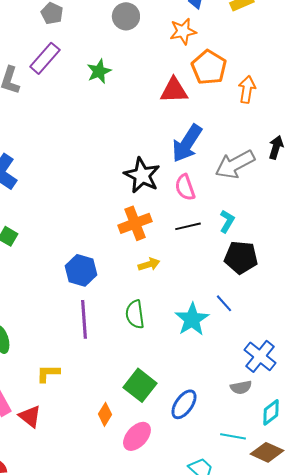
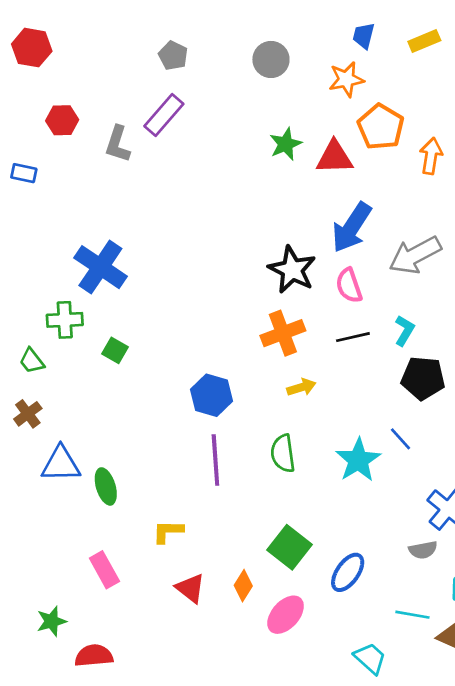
green star: (99, 71) -> (286, 144), moved
red triangle: (30, 416) -> (190, 588), moved

